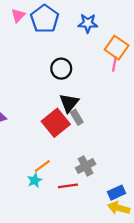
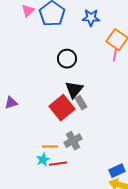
orange line: (42, 166) -> (50, 147), turned 35
gray cross: (86, 166) -> (73, 141), moved
red line: (68, 186) -> (58, 164), moved

